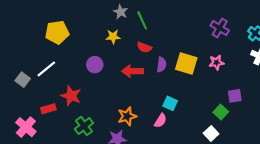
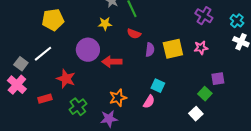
yellow square: (186, 64) -> (173, 49), turned -30
purple circle: (95, 65) -> (88, 50), size x1.5
red arrow: (132, 71) -> (112, 62), moved
red rectangle: (48, 109) -> (45, 99), moved
pink cross: (26, 127) -> (17, 85), moved

